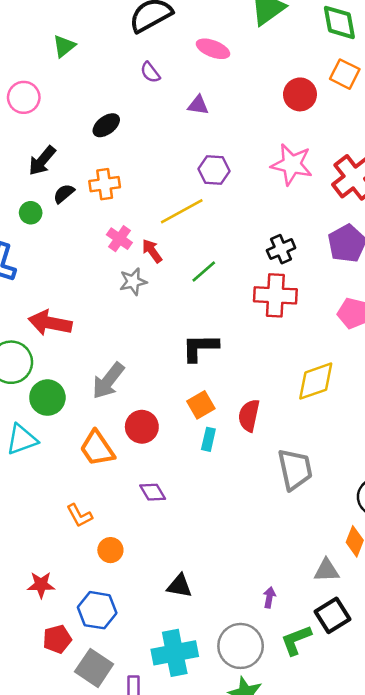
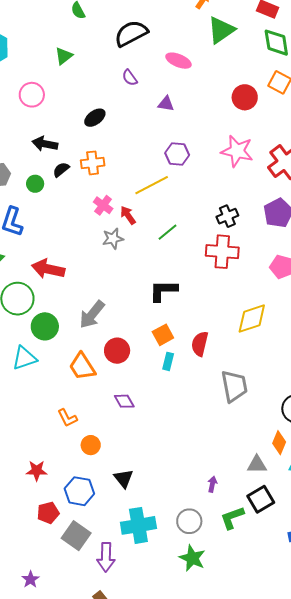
black arrow: (42, 161) -> (45, 144), turned 60
black triangle: (179, 586) -> (124, 478), moved, turned 40
gray circle: (241, 646) -> (189, 521), size x0.7

